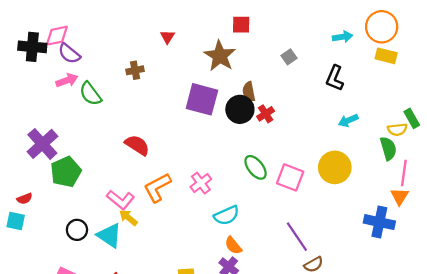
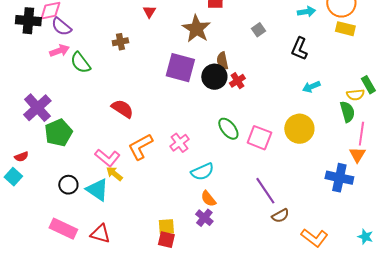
cyan square: (16, 221) -> (13, 177), turned 30

